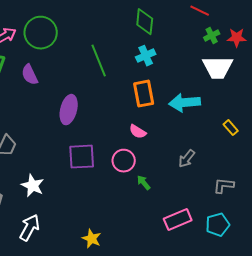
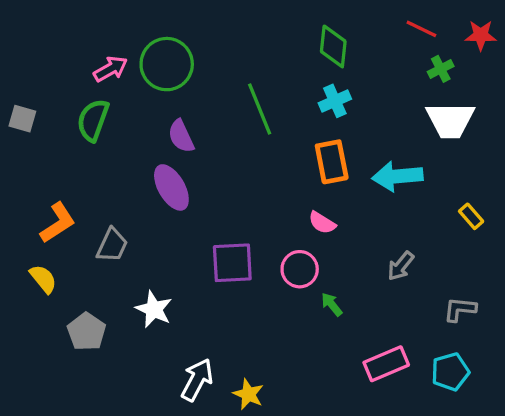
red star: (237, 38) -> (481, 35), moved
purple semicircle: (30, 75) -> (181, 136), moved
purple ellipse: (69, 110) -> (171, 187), moved, turned -44
white arrow: (30, 228) -> (197, 380), moved

